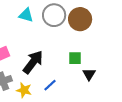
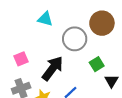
gray circle: (54, 15) -> (75, 39), moved
green square: (75, 58) -> (97, 64), turned -32

